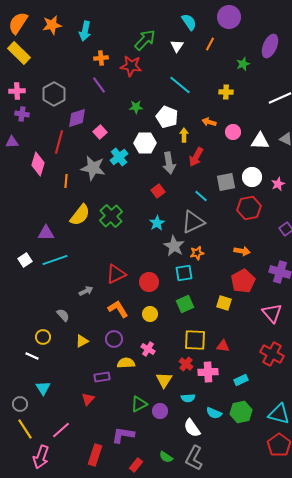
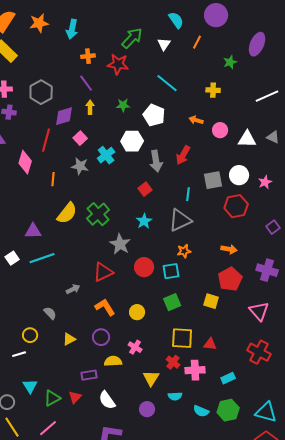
pink square: (100, 132) -> (80, 138), moved
yellow arrow: (184, 135) -> (90, 107), moved
gray star: (93, 168) -> (80, 166), size x0.7
cyan line: (201, 196) -> (188, 194), turned 56
gray star: (174, 246) -> (120, 244), moved
red circle: (149, 282) -> (144, 267), moved
white line: (32, 356) -> (19, 354), turned -40
green triangle: (139, 404) -> (52, 398), moved
white semicircle: (192, 428) -> (107, 400), moved

